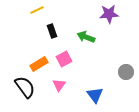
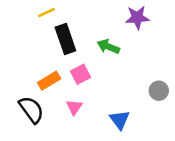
black rectangle: (52, 31) -> (65, 39), size x1.6

